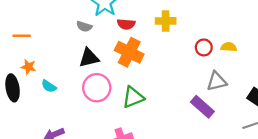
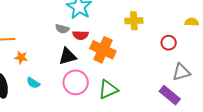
red semicircle: (126, 24) -> (80, 35), moved
yellow semicircle: (229, 47) -> (192, 22), moved
orange star: (28, 67) -> (21, 57), moved

